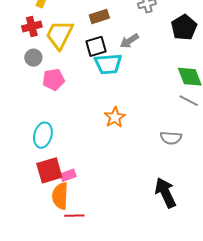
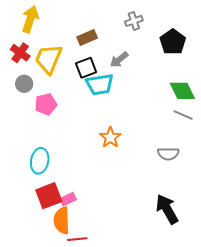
red cross: (32, 26) -> (20, 53), turned -36

